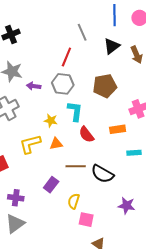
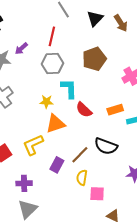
purple arrow: (34, 86) -> (21, 49), moved, turned -40
orange rectangle: (118, 129) -> (115, 110), moved
yellow L-shape: (30, 144) -> (33, 145), moved
orange triangle: (56, 144) -> (55, 124), size x1.5
brown line: (76, 166) -> (80, 155), moved, turned -36

